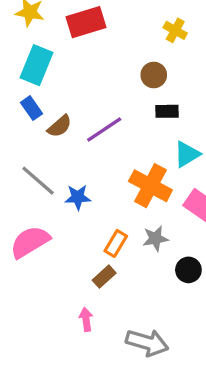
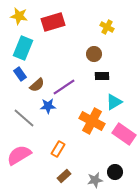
blue star: (78, 197) -> (48, 106), moved
gray star: (155, 239) -> (95, 180), moved
orange rectangle: (116, 243) -> (58, 149), moved

